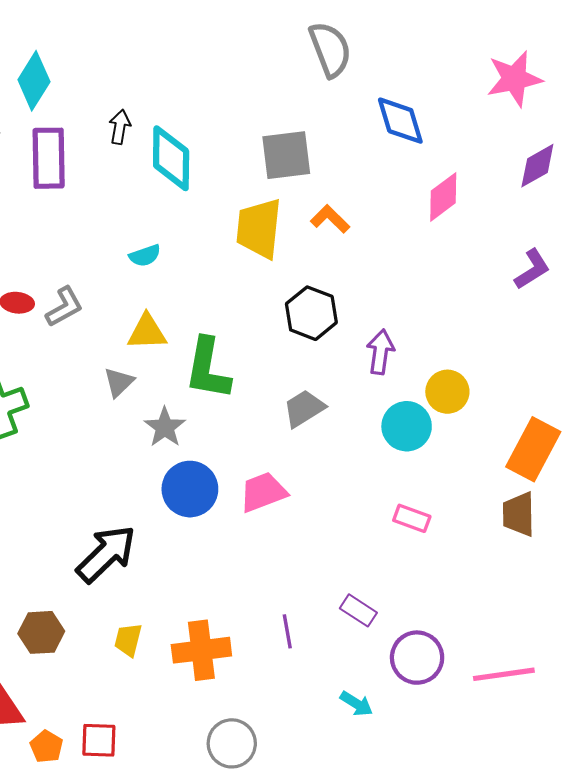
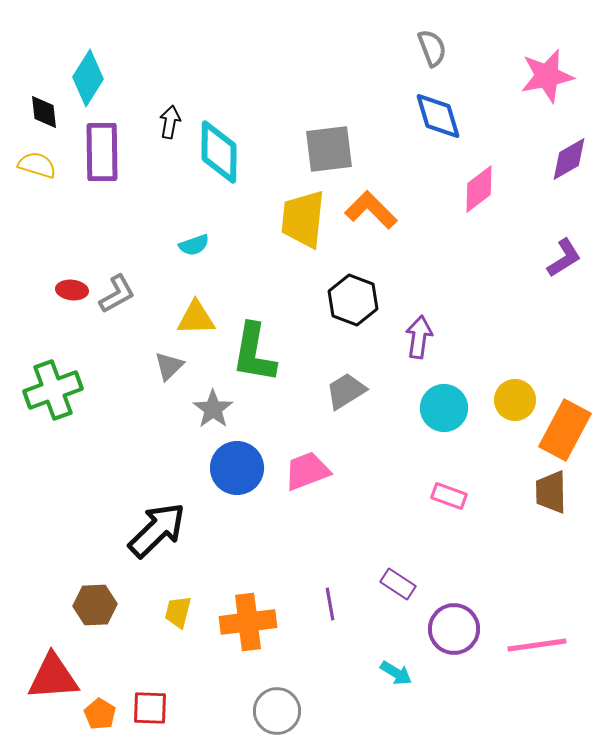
gray semicircle: (330, 49) -> (432, 48), moved, size x0.7
orange L-shape: (330, 219) -> (371, 210), size x1.4
yellow circle: (447, 392) -> (515, 400), moved

